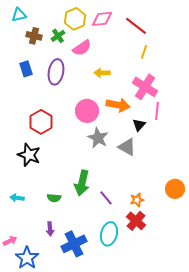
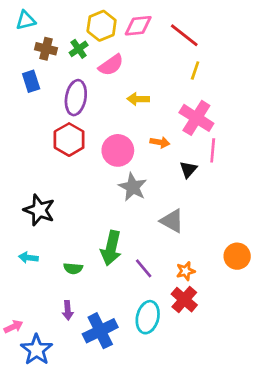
blue rectangle: (26, 69) -> (31, 81), moved
orange arrow: (118, 105) -> (160, 142), size x0.6
red hexagon: (41, 122) -> (69, 140), moved
gray triangle: (127, 147) -> (172, 221), moved
cyan arrow: (17, 198) -> (28, 258), moved

